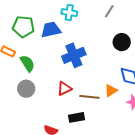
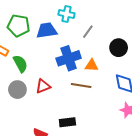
gray line: (109, 11) -> (88, 32), moved
red triangle: (64, 89) -> (43, 86), moved
orange triangle: (111, 91) -> (92, 65), moved, turned 32
brown line: (89, 97) -> (81, 86), moved

